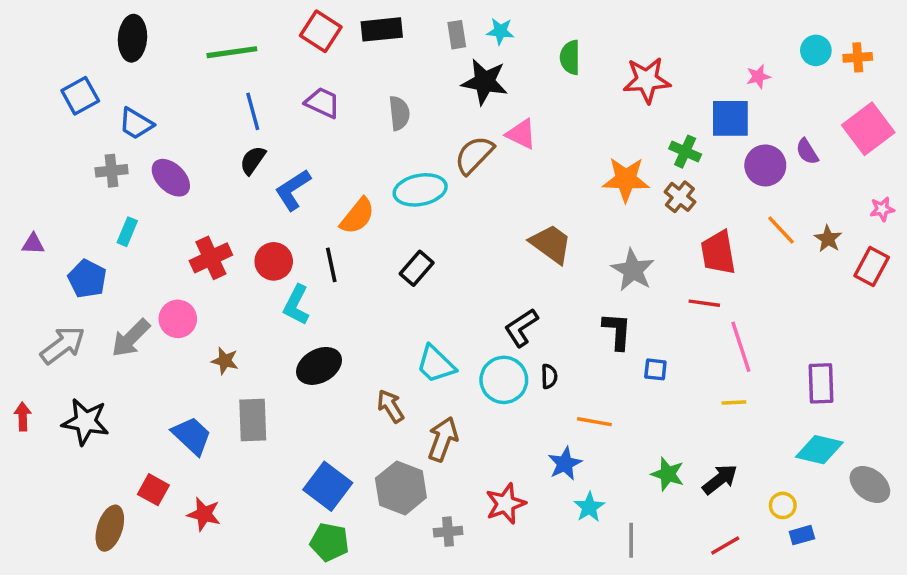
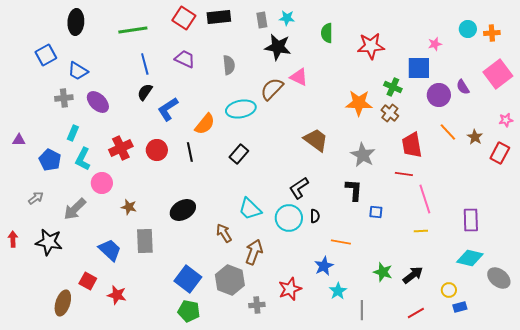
cyan L-shape: (296, 305) -> (83, 159), moved
gray arrow: (131, 338) -> (75, 209), moved
gray arrow: (63, 345) -> (36, 198), size x0.6

